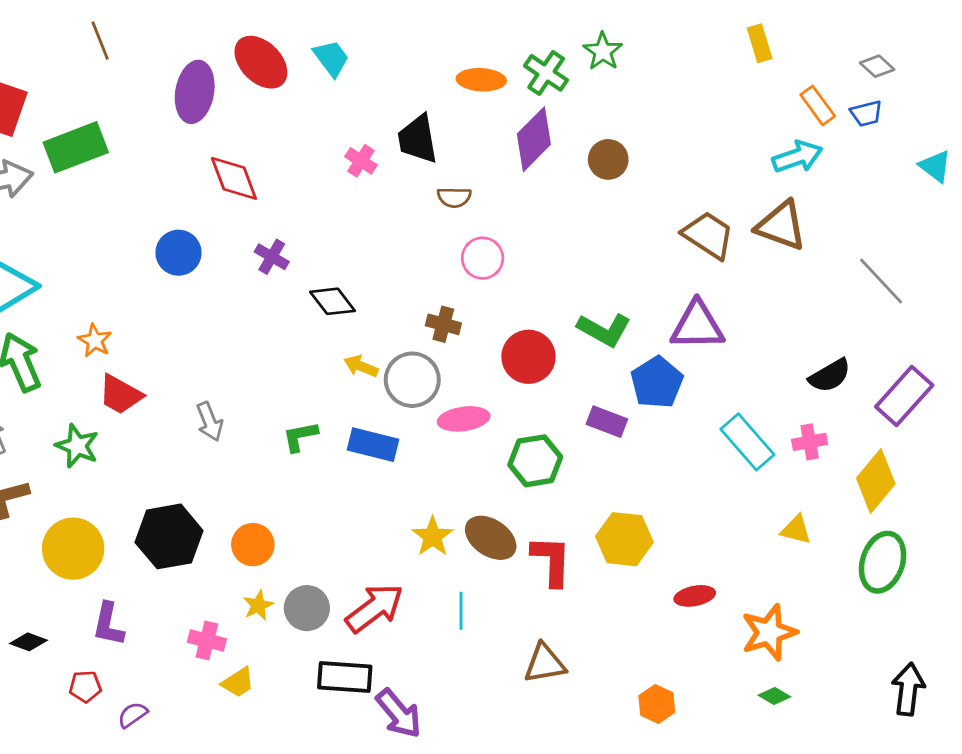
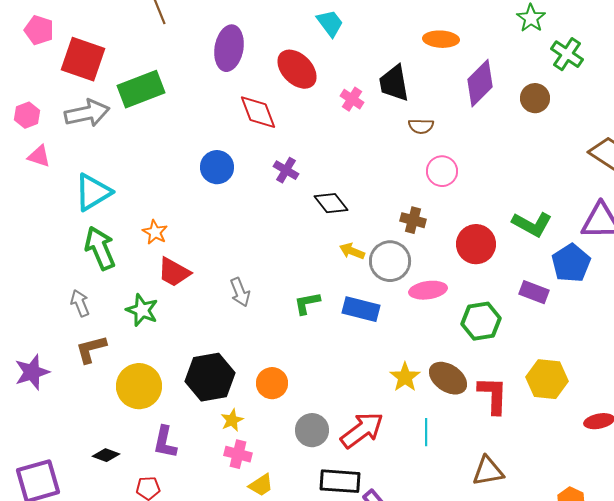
red ellipse: (261, 62) -> (297, 69), moved
green cross: (546, 73) -> (567, 54), moved
yellow star: (258, 605) -> (232, 420), moved

